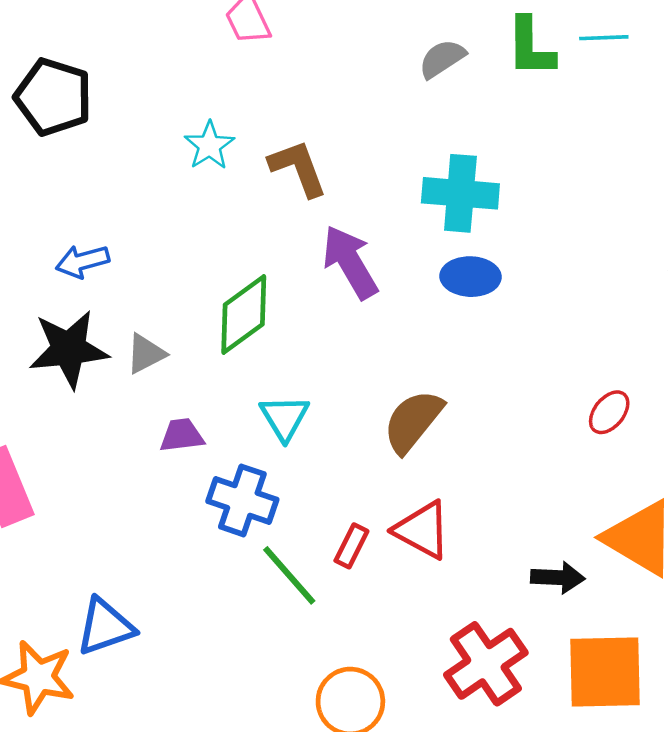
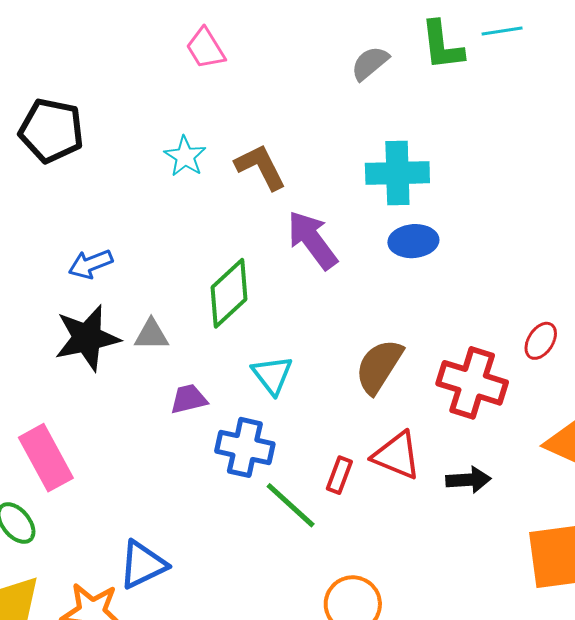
gray triangle: (146, 354) -> (151, 335), turned 33
black arrow: (558, 577) -> (468, 480), moved
red cross: (486, 664) -> (472, 383), moved, turned -32

